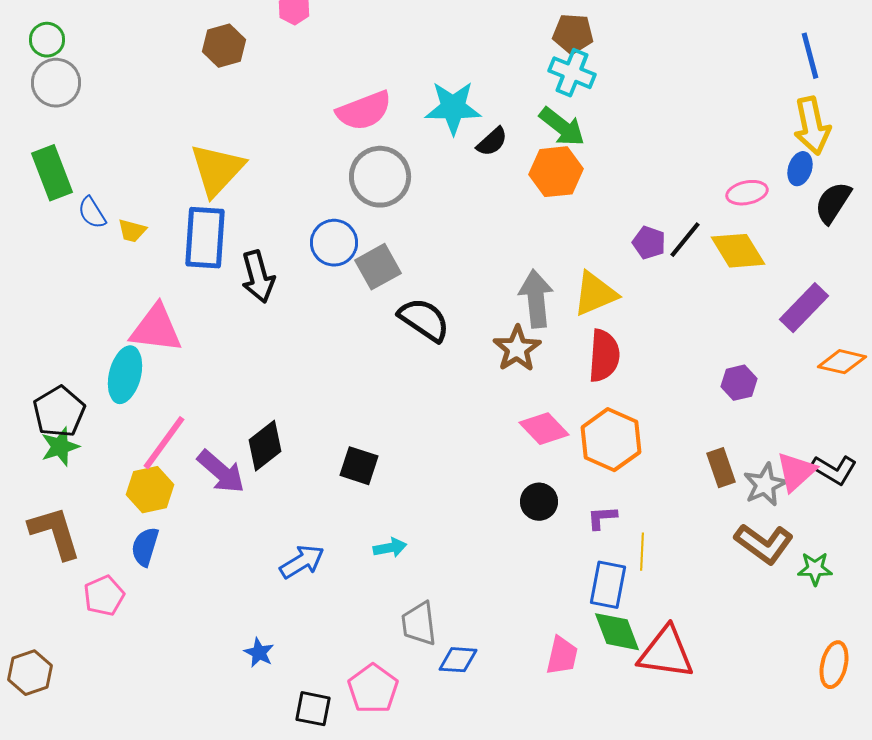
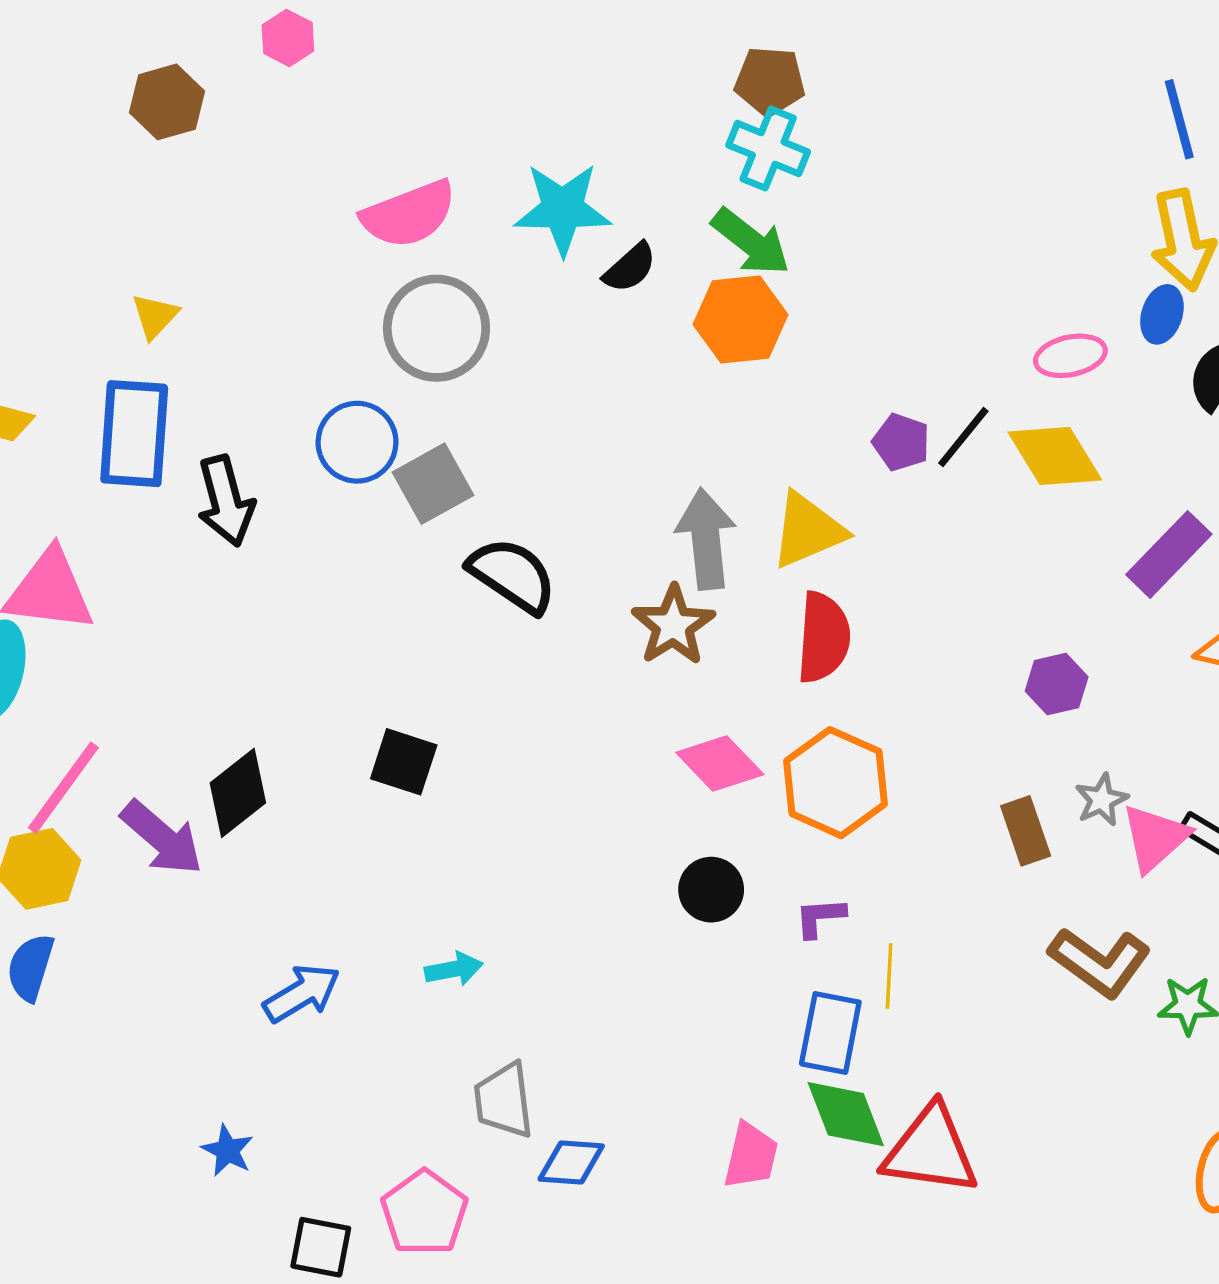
yellow triangle: (217, 170) -> (155, 316), size x0.5
black square: (359, 466) -> (404, 762), moved
gray star: (765, 485) -> (1102, 800), moved, size x0.7

